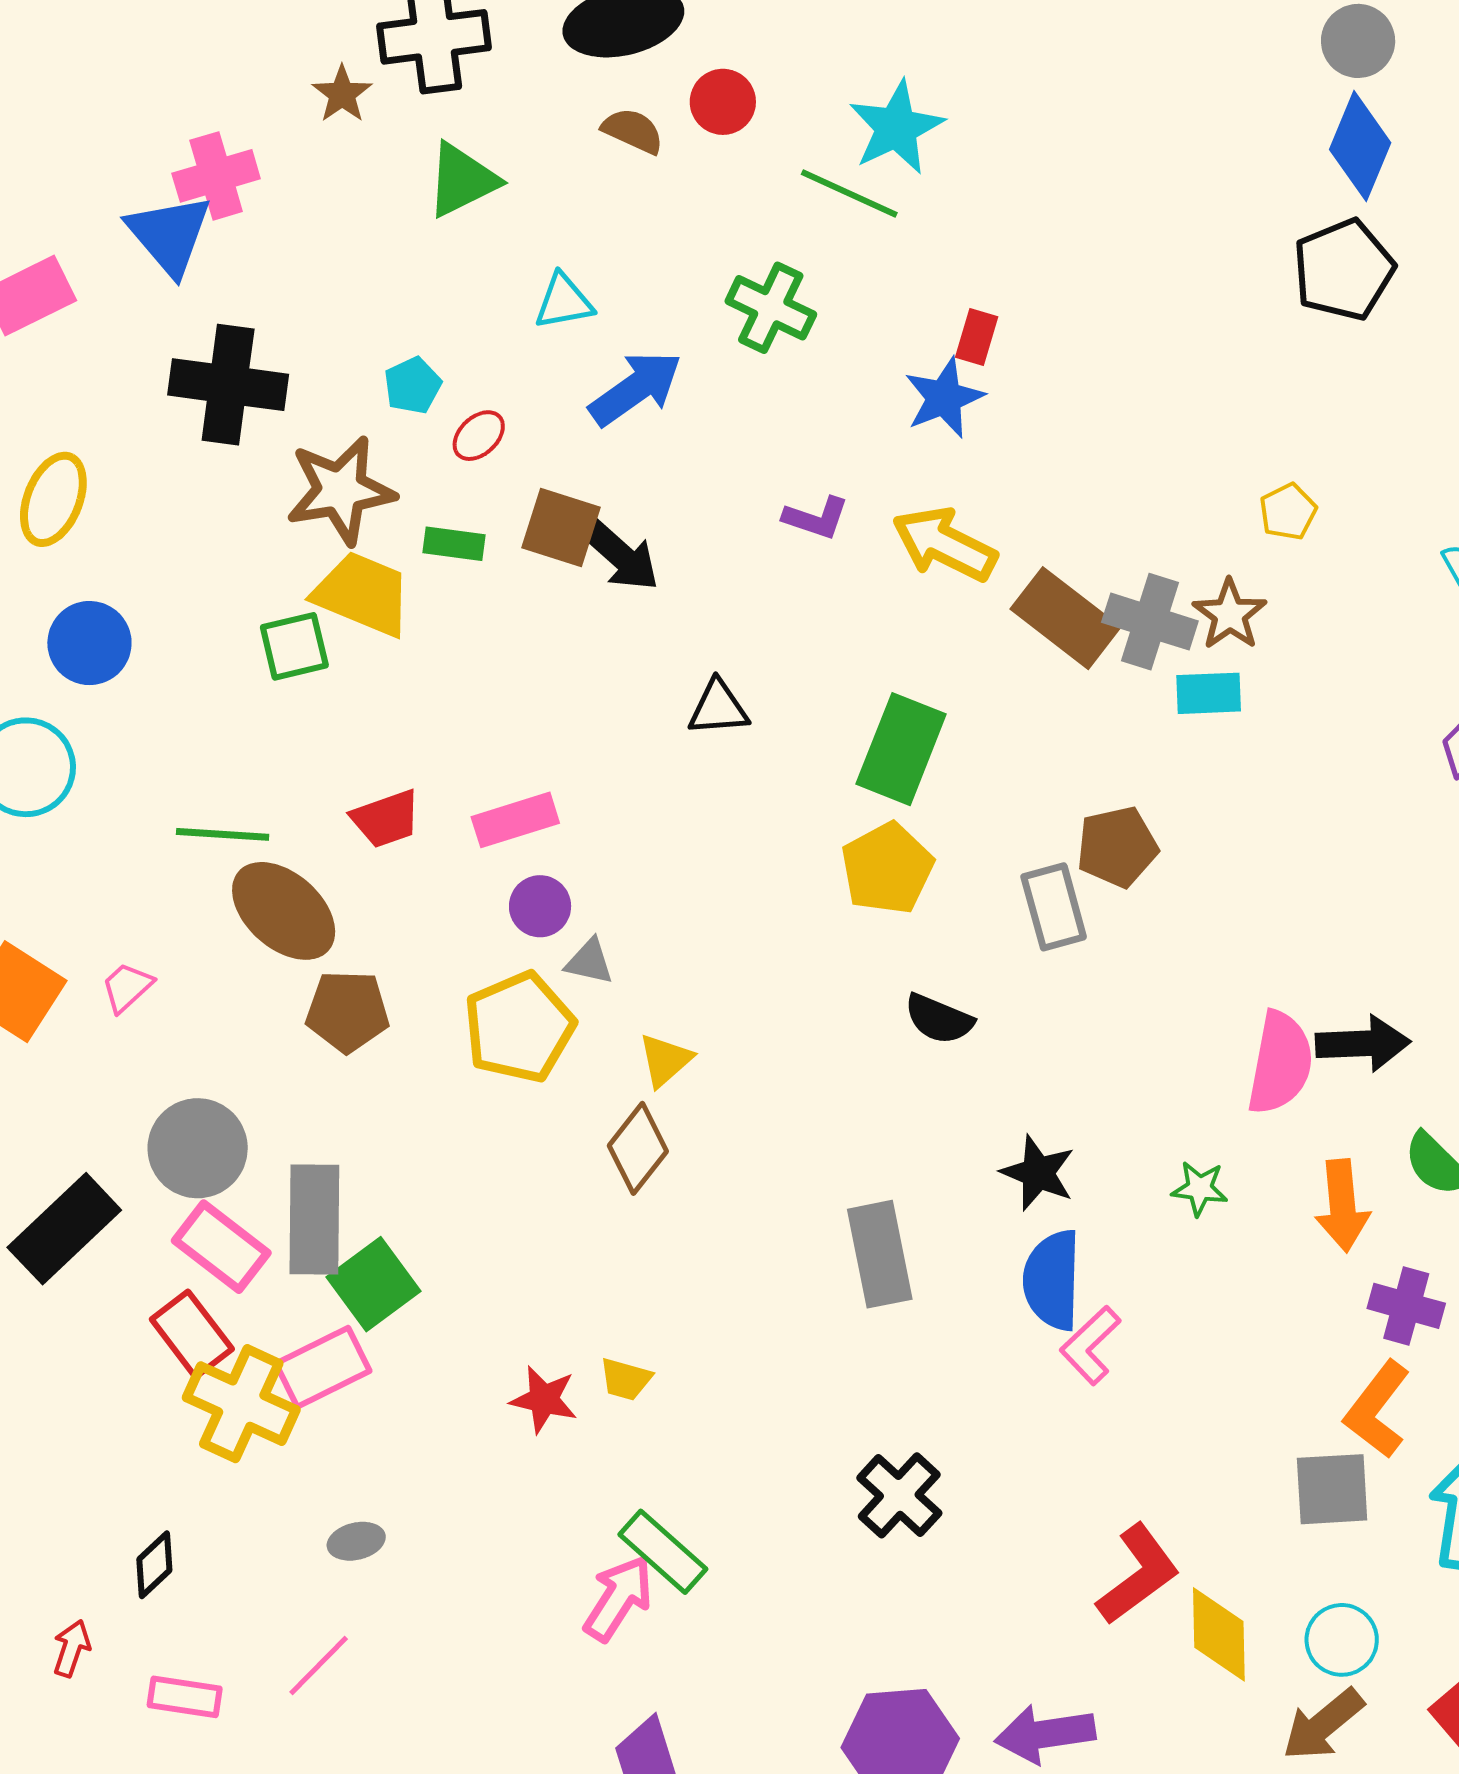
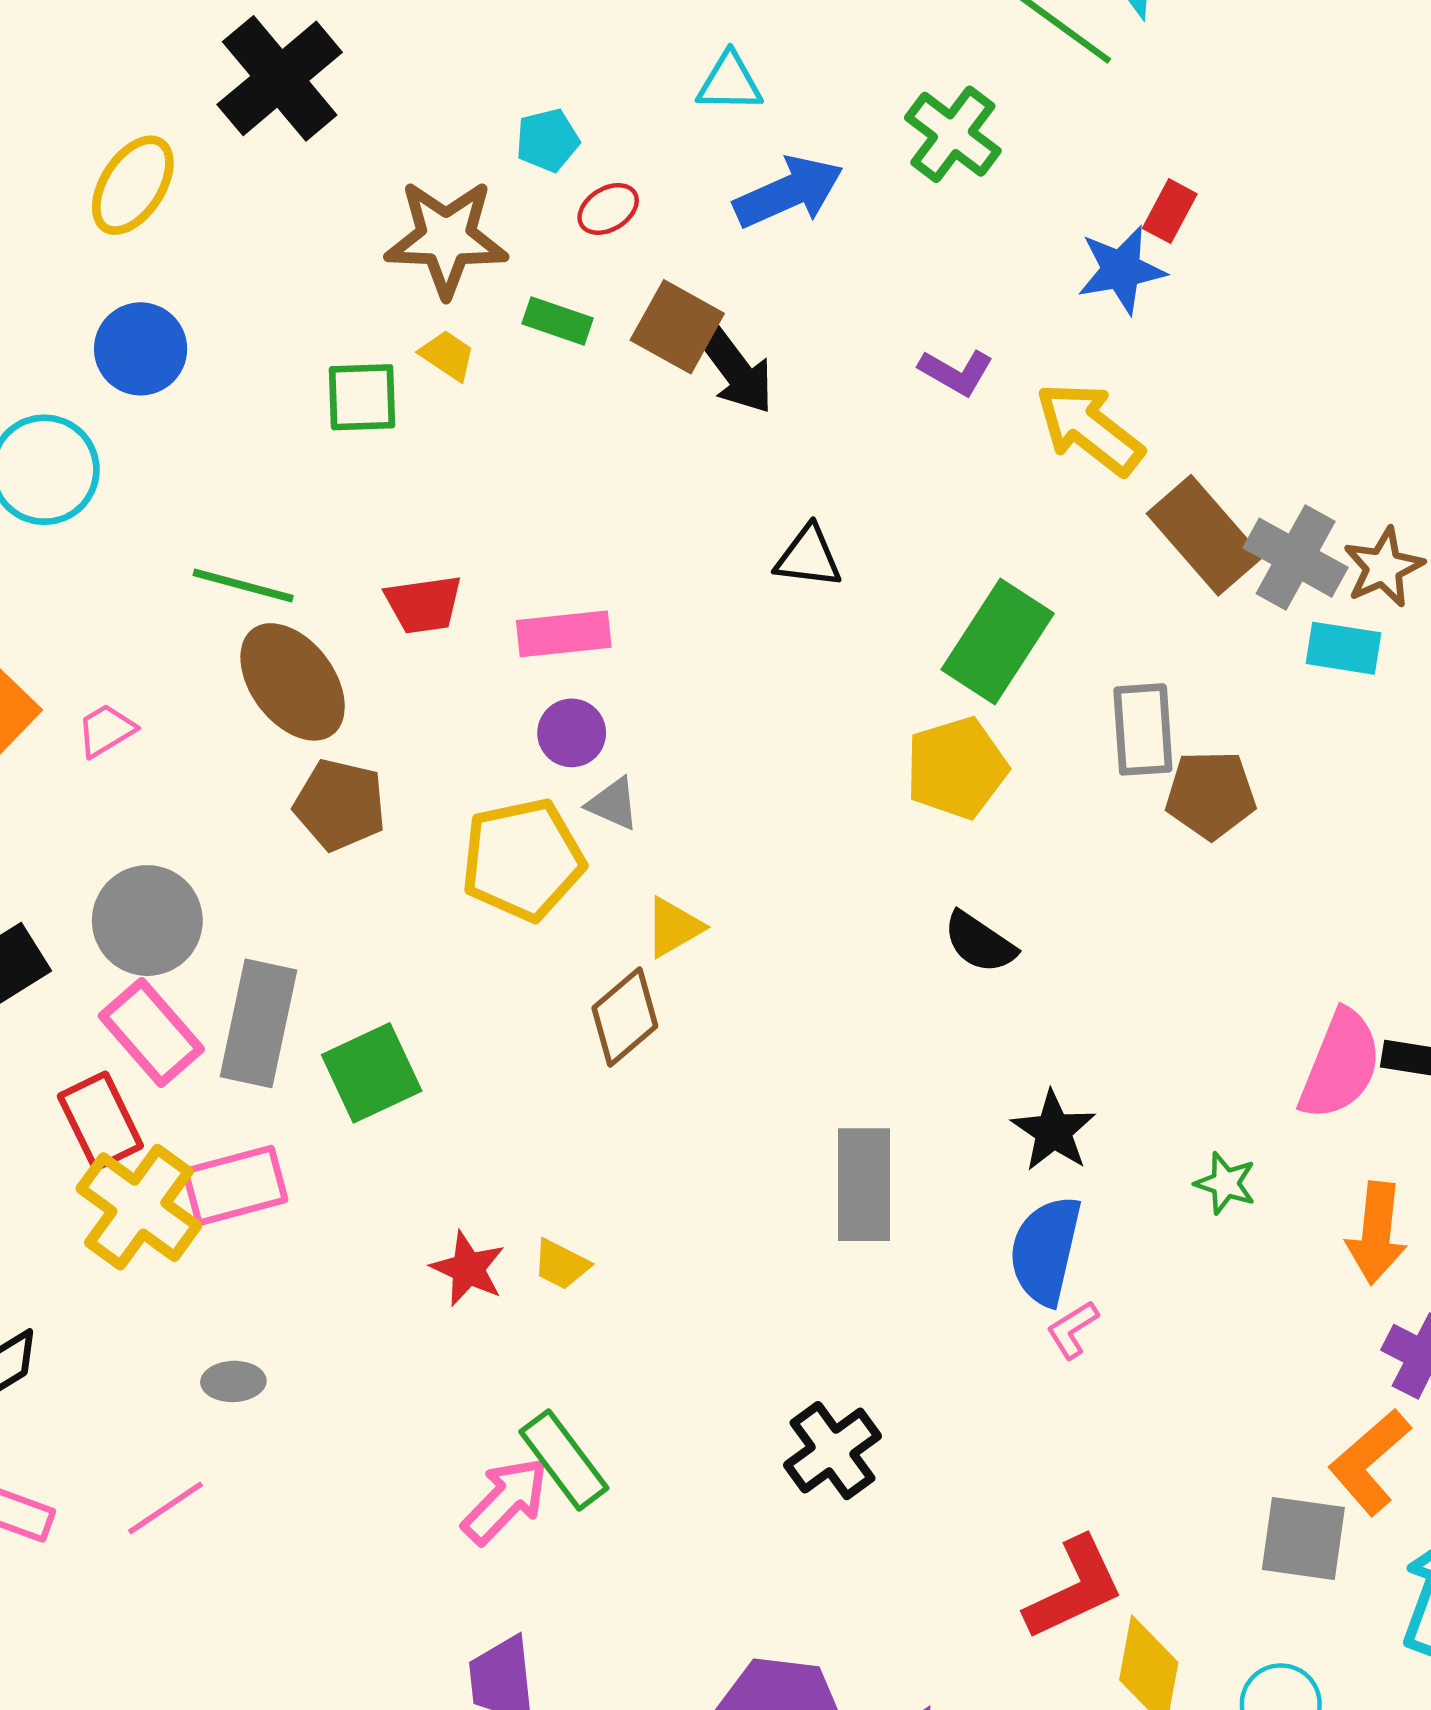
black cross: (228, 385) -> (280, 78), moved, turned 31
yellow trapezoid: (363, 594) -> (447, 355), size x0.5
gray rectangle: (1054, 907) -> (1143, 729), moved
green square: (374, 1284) -> (372, 1073), moved
pink L-shape: (1090, 1345) -> (1073, 1330), size x0.7

